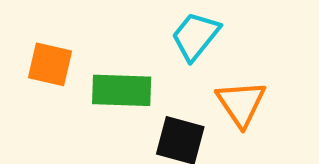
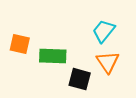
cyan trapezoid: (195, 36) -> (104, 31), moved

